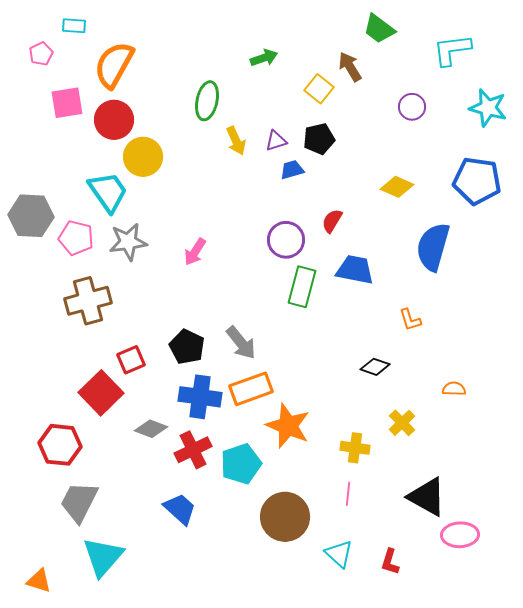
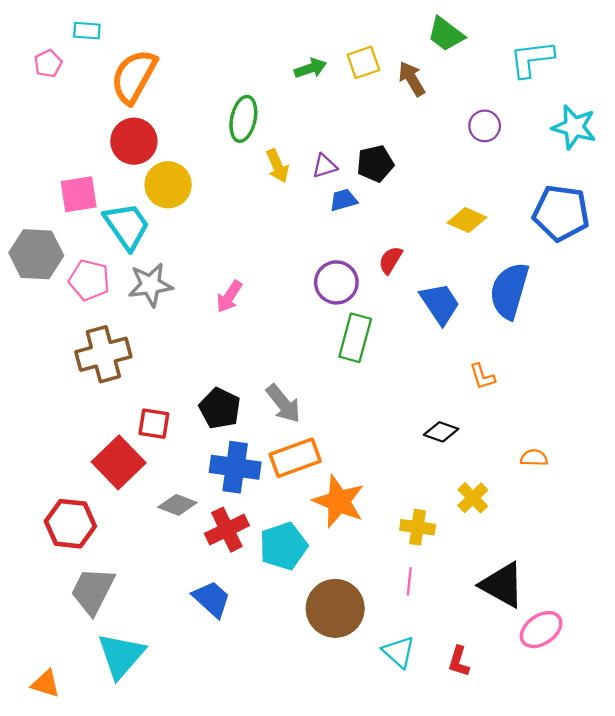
yellow square: (319, 89) -> (363, 62), moved, turned 32
pink square: (67, 103) -> (79, 194), moved
blue trapezoid: (355, 270) -> (440, 304), moved, turned 45
red square: (131, 360) -> (154, 424), turned 32
pink ellipse: (460, 535) -> (541, 630), turned -33

